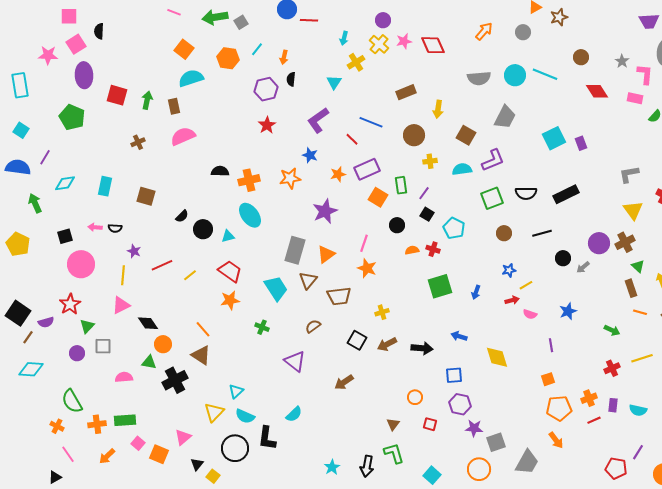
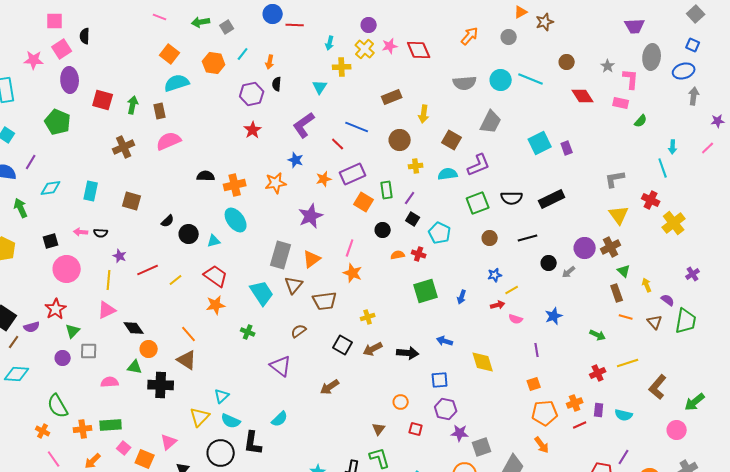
green arrow: (215, 17) -> (201, 22), size x0.7
yellow cross: (356, 62) -> (342, 67), turned 30
brown cross: (138, 142) -> (124, 147), size x1.5
black cross: (175, 380) -> (161, 385), turned 30

